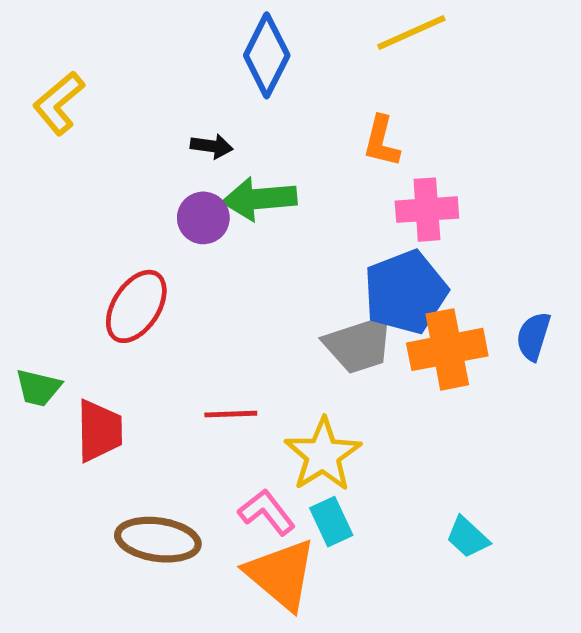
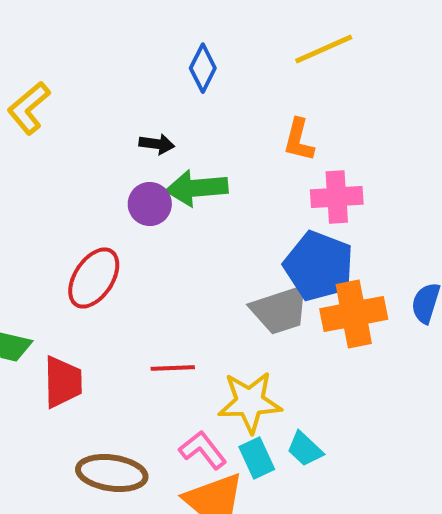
blue diamond: (267, 55) -> (203, 68), size x0.7
blue pentagon: (405, 292) -> (319, 266), turned -30
yellow star: (323, 455) -> (250, 402), turned 30
cyan trapezoid: (468, 537) -> (305, 449), moved

